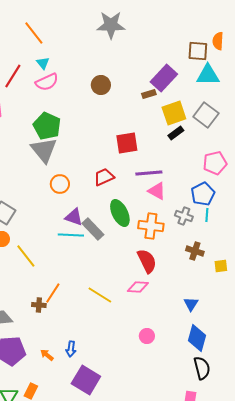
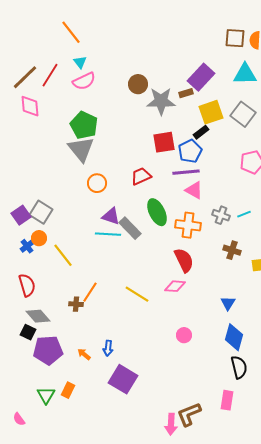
gray star: (111, 25) -> (161, 101), moved
brown square: (198, 51) -> (235, 38), moved
black rectangle: (176, 133) -> (201, 132), moved
blue pentagon: (203, 194) -> (190, 151), moved
cyan line: (207, 215) -> (244, 214), turned 64

